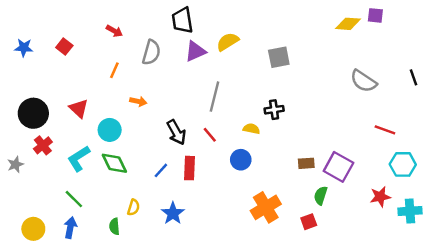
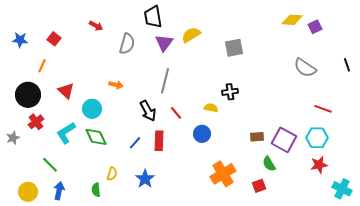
purple square: (375, 15) -> (315, 27), moved, turned -32
purple triangle: (195, 51) -> (164, 43), turned -30
orange line: (114, 70) -> (42, 66), moved
gray line: (214, 97) -> (165, 81), moved
cyan hexagon: (403, 164) -> (317, 138), moved
green semicircle: (321, 195) -> (269, 164), turned -49
green line: (74, 199) -> (50, 165), moved
cyan cross: (410, 211) -> (342, 189), moved, turned 30

